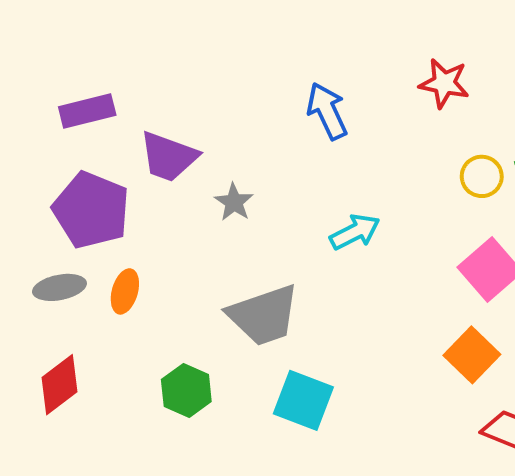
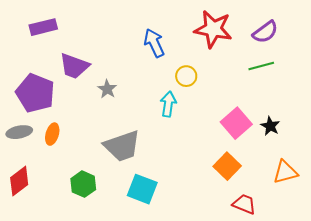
red star: (444, 83) -> (213, 29), size x1.5
purple rectangle: (87, 111) -> (43, 27), moved
yellow circle: (482, 176) -> (186, 76), moved
cyan arrow: (355, 232) -> (168, 104), turned -55

